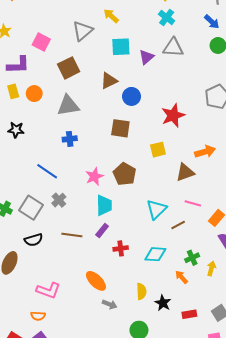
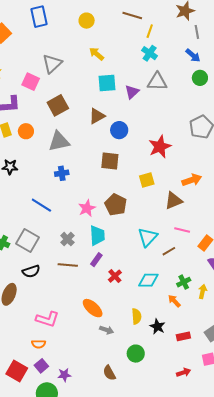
gray triangle: (83, 31) -> (52, 64), moved
gray cross: (59, 200) -> (67, 239), moved
red cross: (121, 248) -> (115, 276), turned -32

